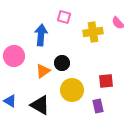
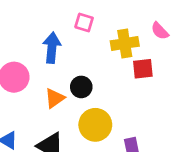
red square: (106, 81) -> (143, 69), moved

